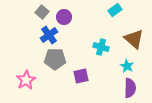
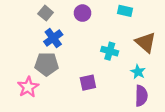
cyan rectangle: (115, 10) -> (125, 11), turned 48
purple circle: (64, 17) -> (82, 13), moved
gray pentagon: (55, 59) -> (47, 64), moved

